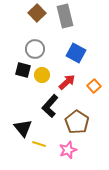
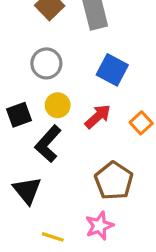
black square: (23, 70) -> (19, 115), moved, turned -35
black L-shape: (50, 106) -> (48, 144), moved
yellow line: (39, 144) -> (53, 237), moved

